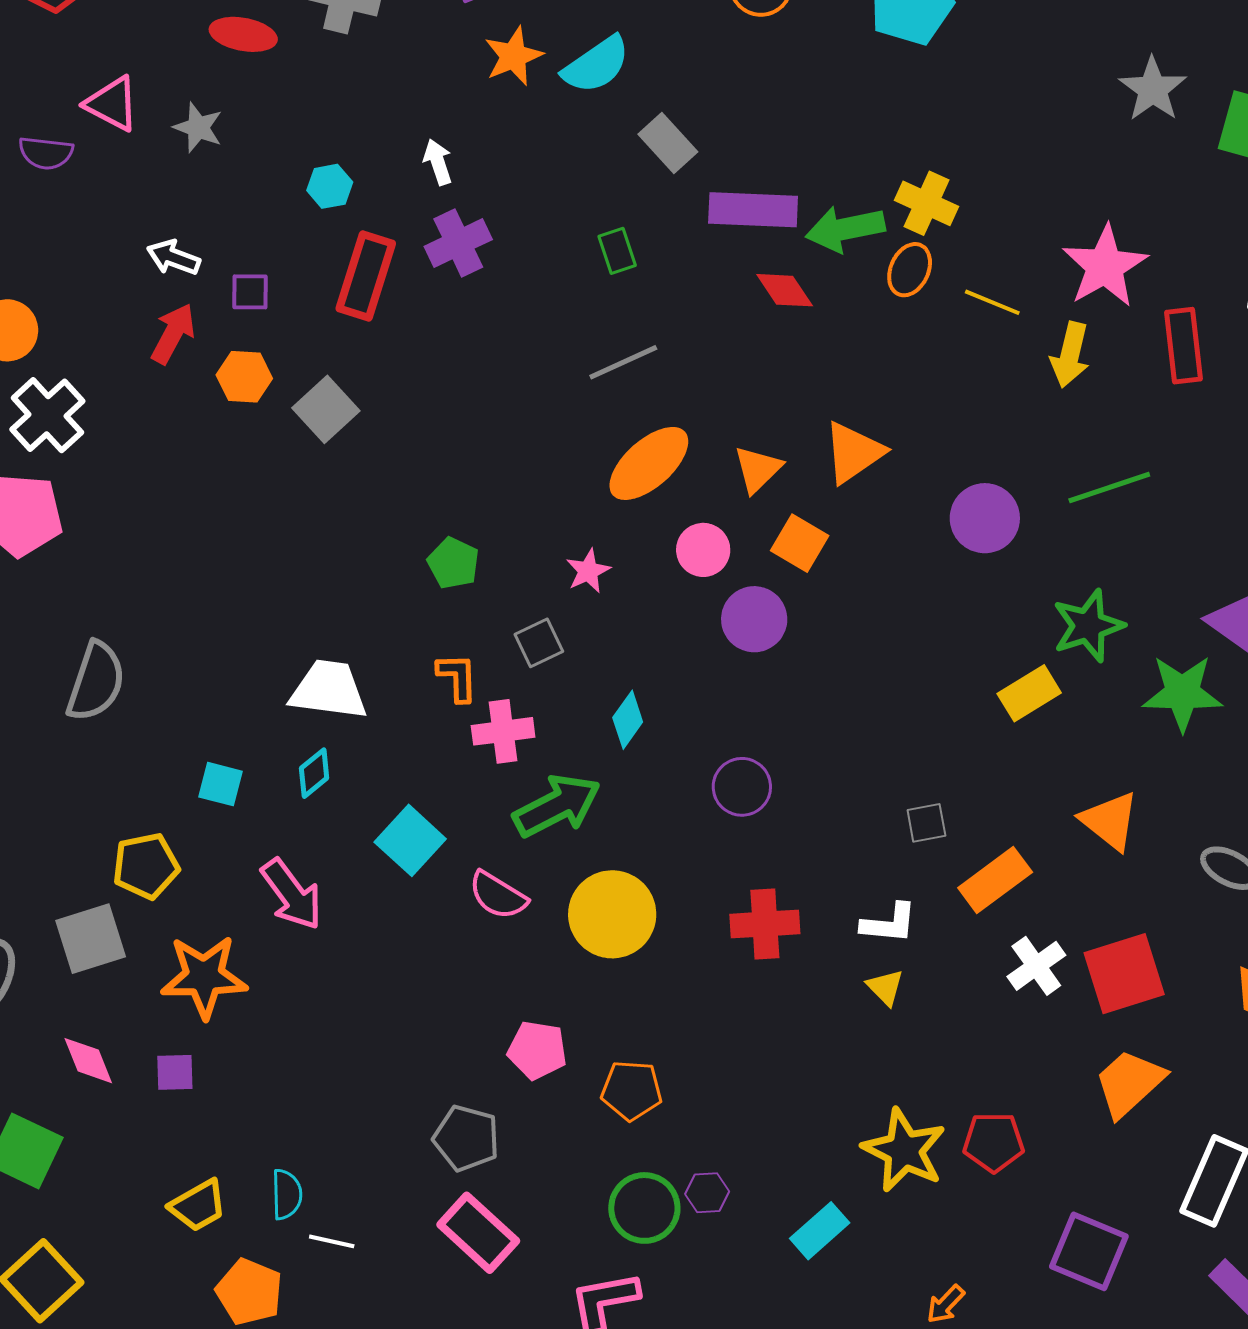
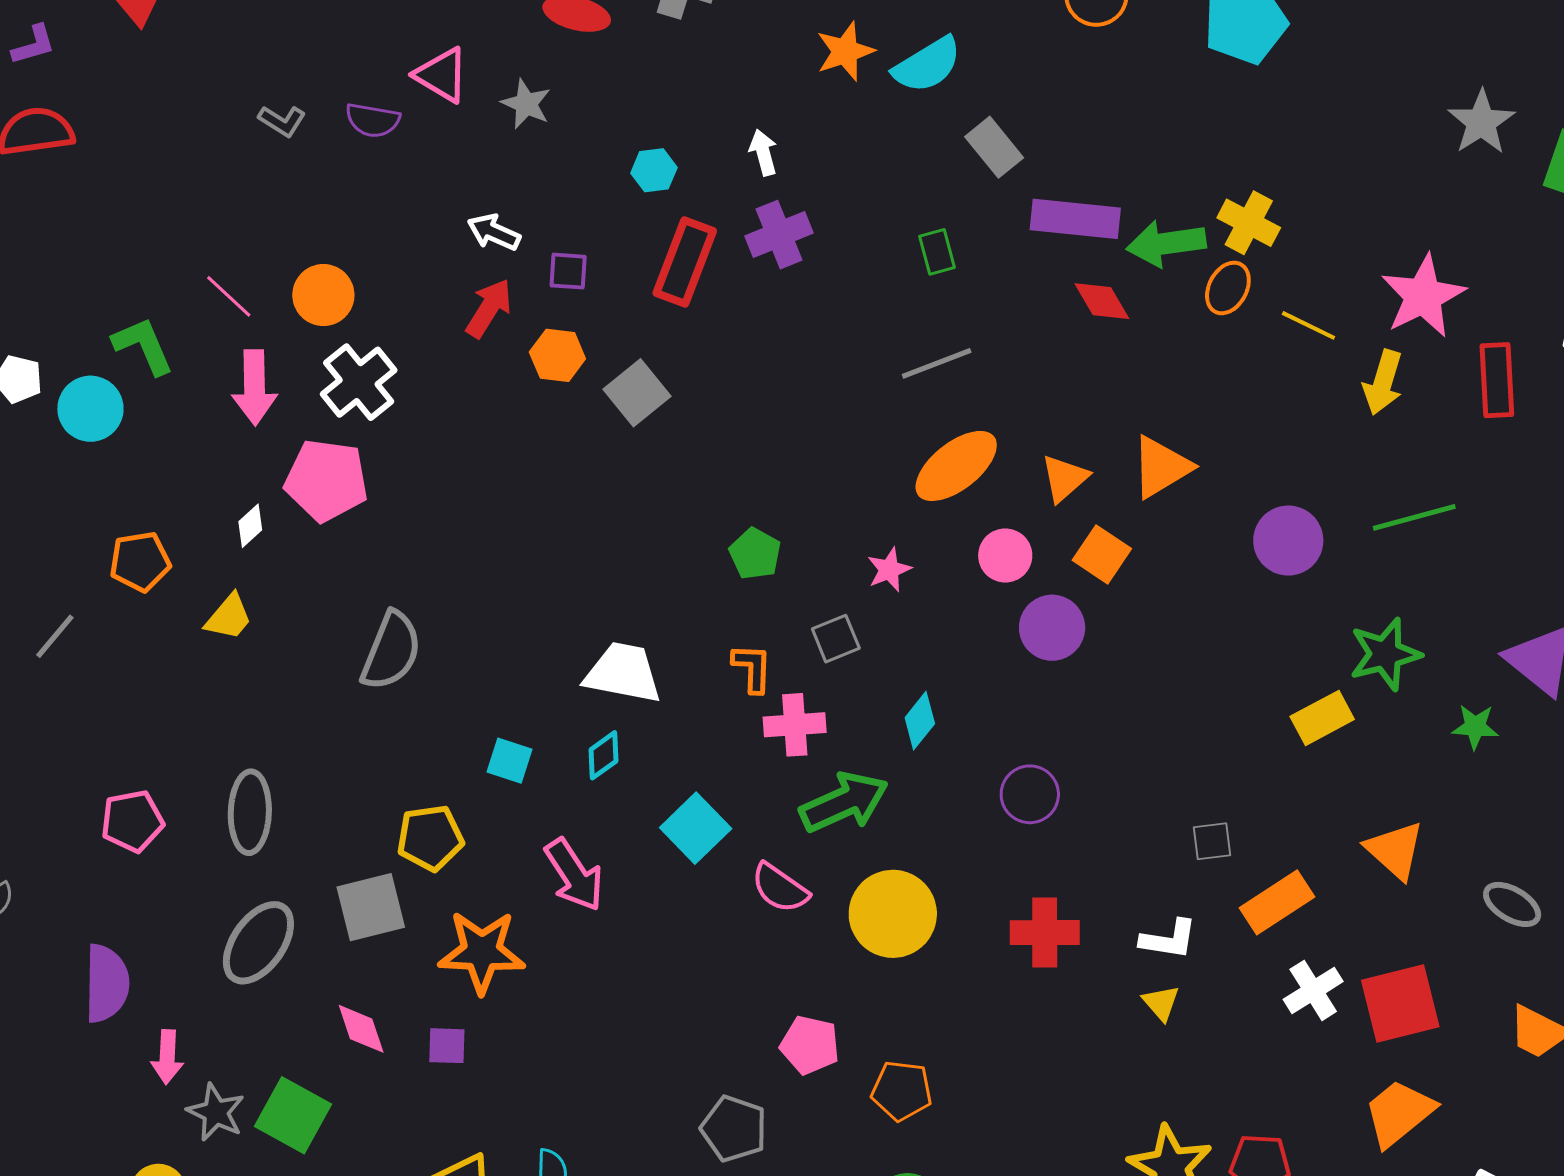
green star: (1182, 693) -> (1475, 727), size x0.6

